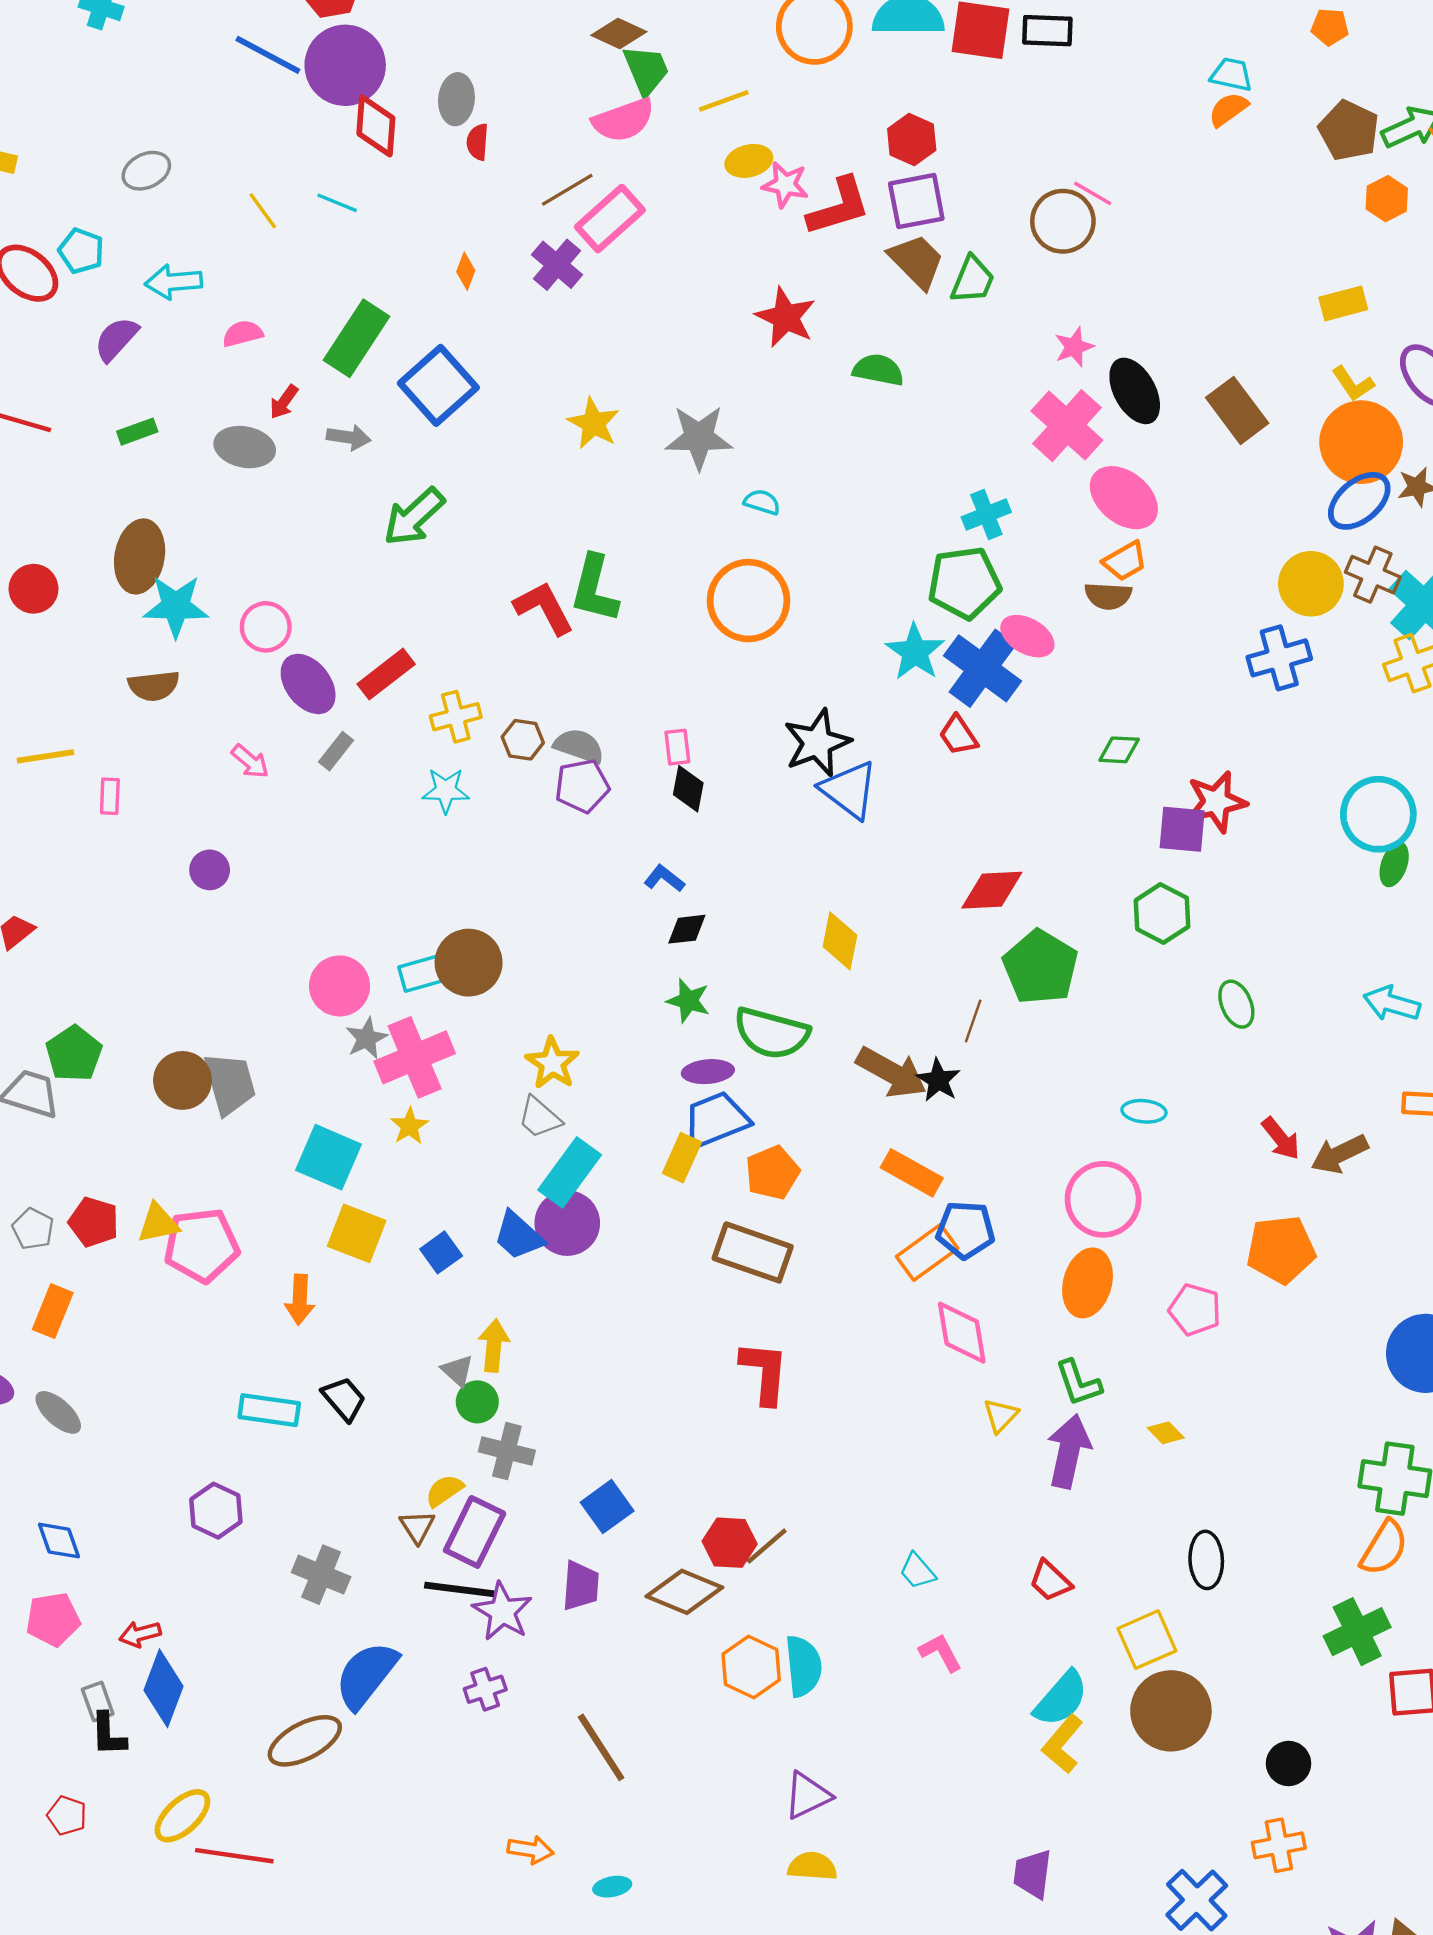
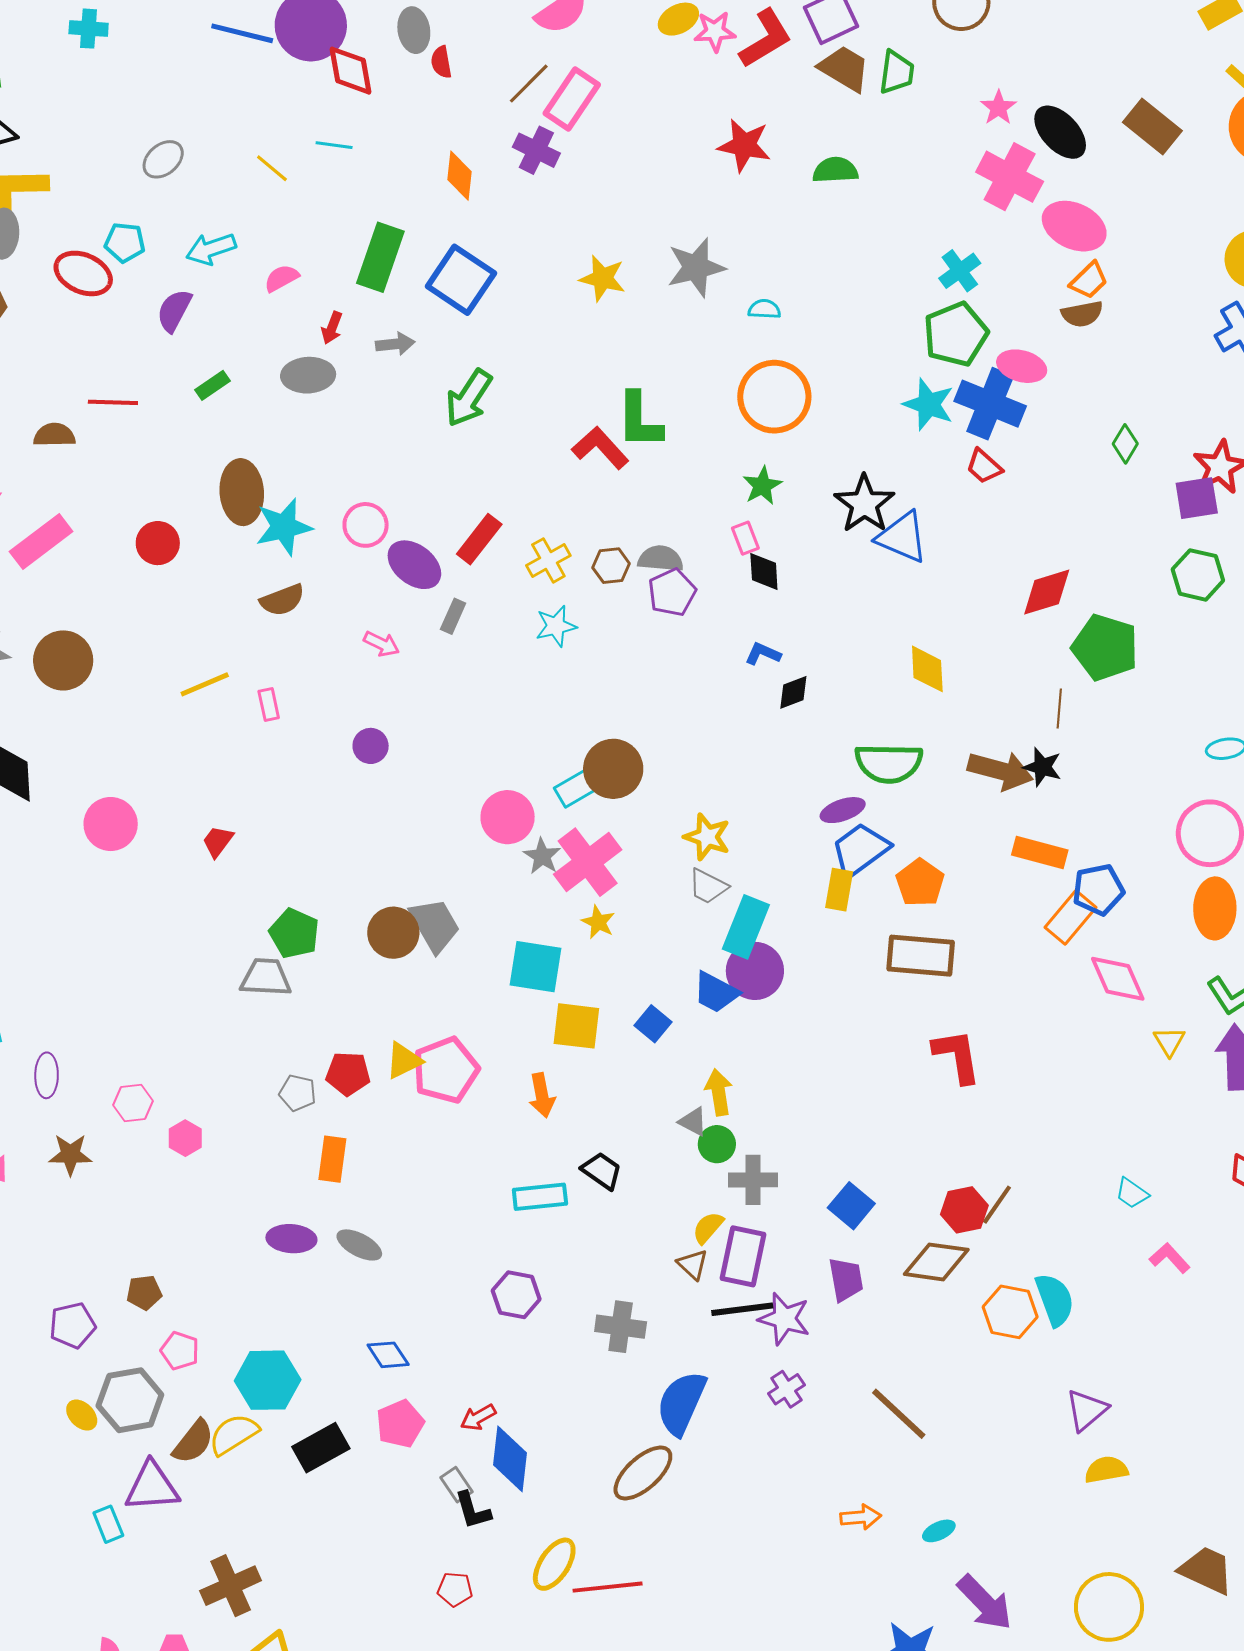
orange diamond: (466, 271) -> (459, 176), size x1.5
green diamond: (1119, 750) -> (1125, 444), turned -48
green star: (688, 1001) -> (762, 486), moved, turned -30

